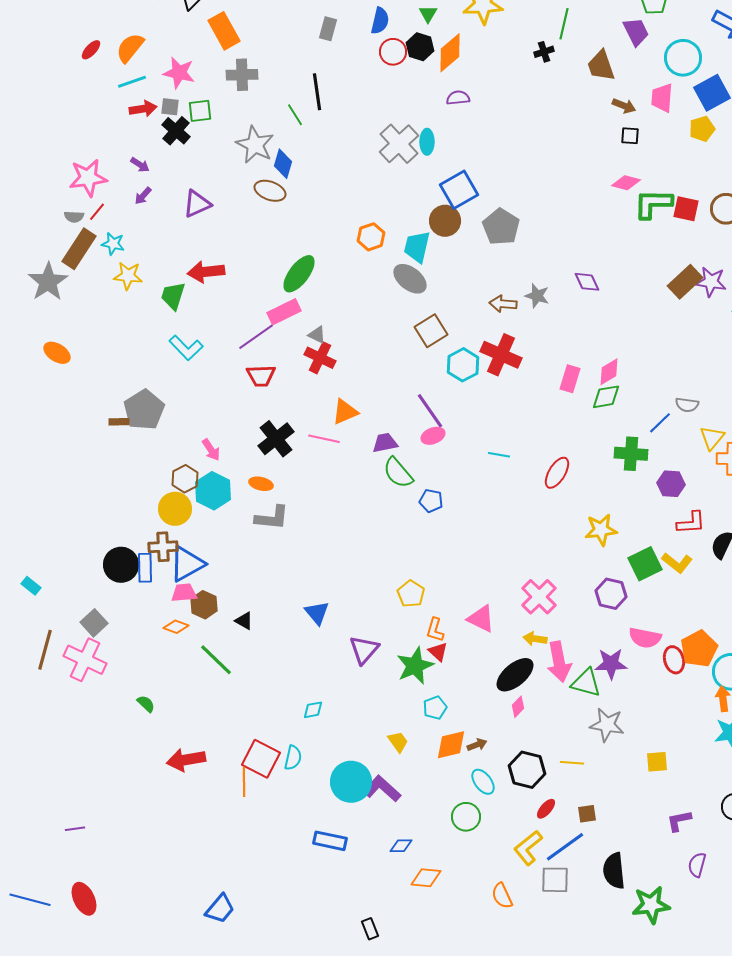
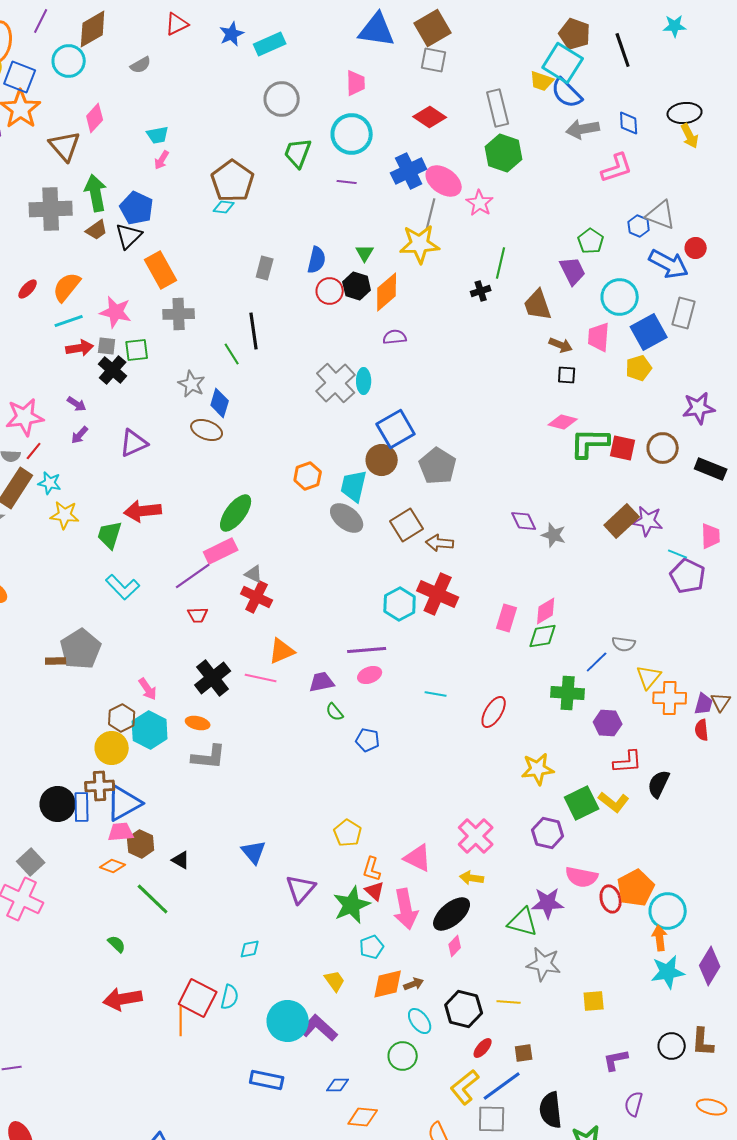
gray star: (255, 145) -> (192, 384), size x0.7
gray star: (537, 296) -> (554, 535), moved
brown square: (431, 331) -> (407, 525), moved
red trapezoid: (261, 376) -> (198, 615), size x0.7
purple line: (430, 411) -> (367, 650), turned -60
green semicircle: (398, 473) -> (335, 712), size x0.6
pink arrow: (559, 662) -> (406, 909), moved
green semicircle: (146, 704) -> (117, 944), moved

